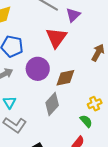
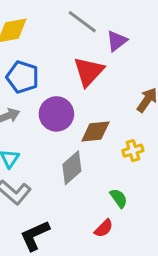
yellow cross: (95, 104) -> (133, 151), moved

